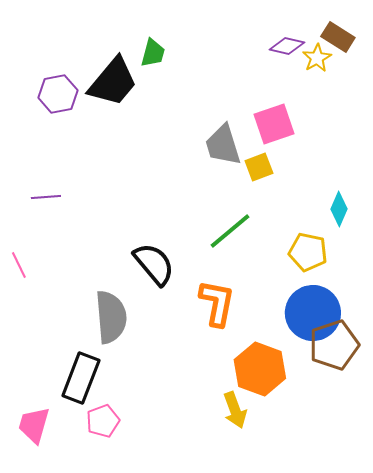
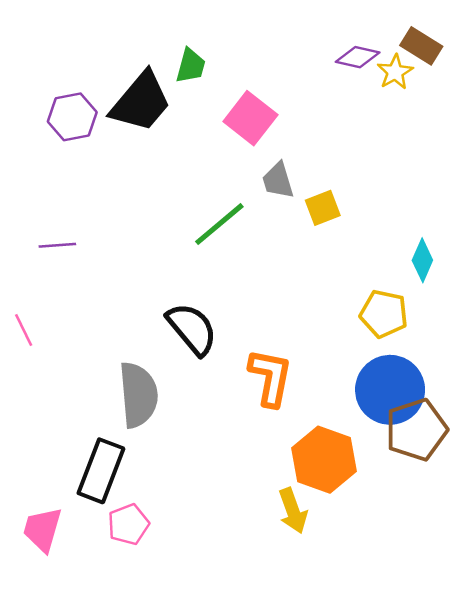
pink square: (274, 124) -> (250, 118), moved, turned -33
gray trapezoid: (223, 145) -> (278, 180), size x0.7
green line: (230, 231) -> (219, 224), moved

